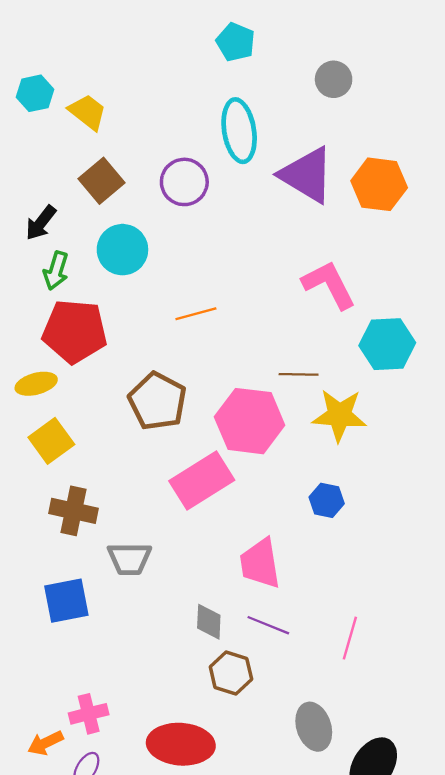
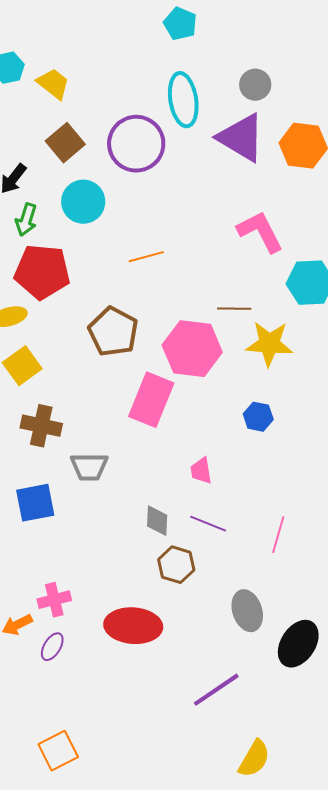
gray circle: (334, 79) -> (255, 85), moved
purple circle: (184, 182) -> (136, 144), size x1.4
pink rectangle: (202, 481) -> (151, 400), turned -36
pink trapezoid: (260, 563) -> (201, 471), size x0.6

